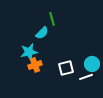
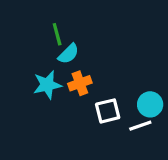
green line: (52, 19) -> (57, 34), moved
orange cross: (35, 65) -> (80, 83), moved

